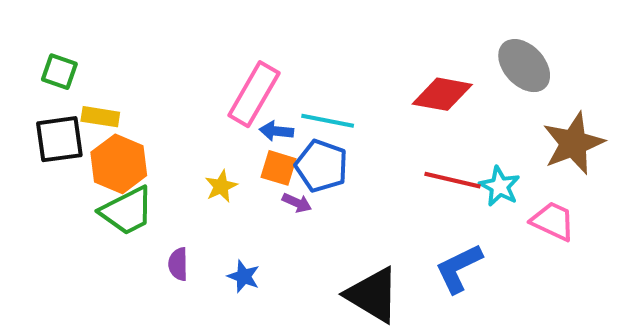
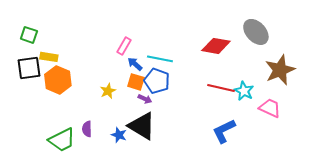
pink rectangle: (254, 94) -> (124, 46), size x0.6
blue arrow: (276, 131) -> (135, 64), turned 35
green trapezoid: (127, 211) -> (62, 140), moved
black triangle: (373, 295) -> (142, 126), moved

